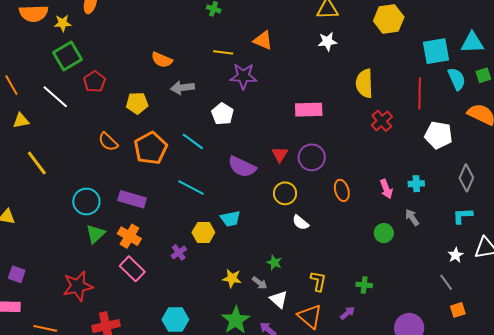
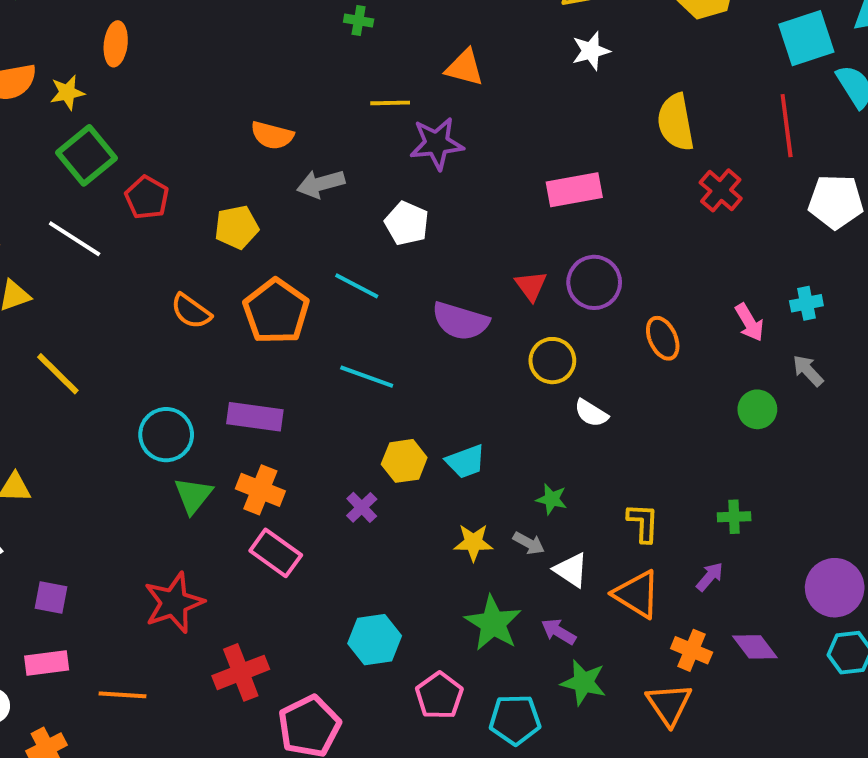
cyan trapezoid: (230, 219) -> (466, 461), moved

